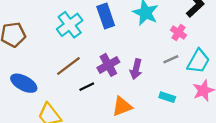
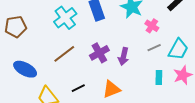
pink cross: (179, 33) -> (152, 26), moved
black line: (87, 87) -> (78, 88), moved
cyan rectangle: (167, 97) -> (159, 77), moved, turned 72

